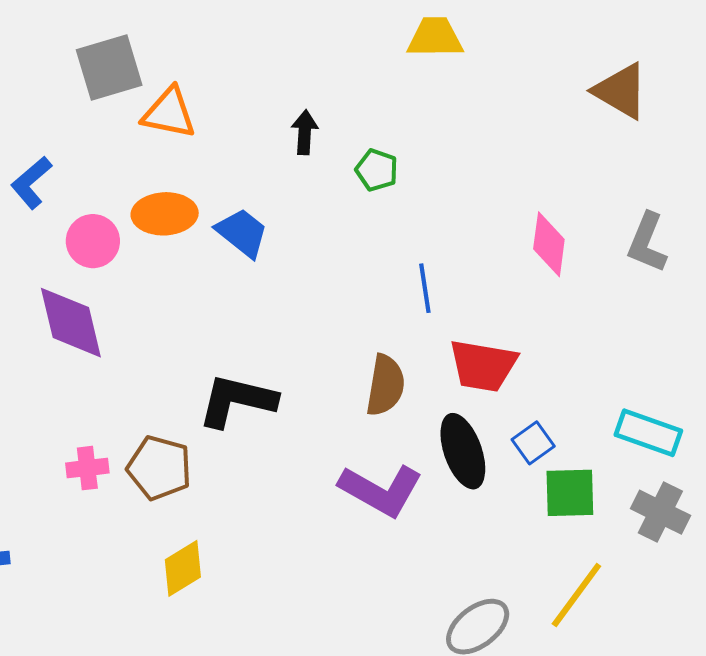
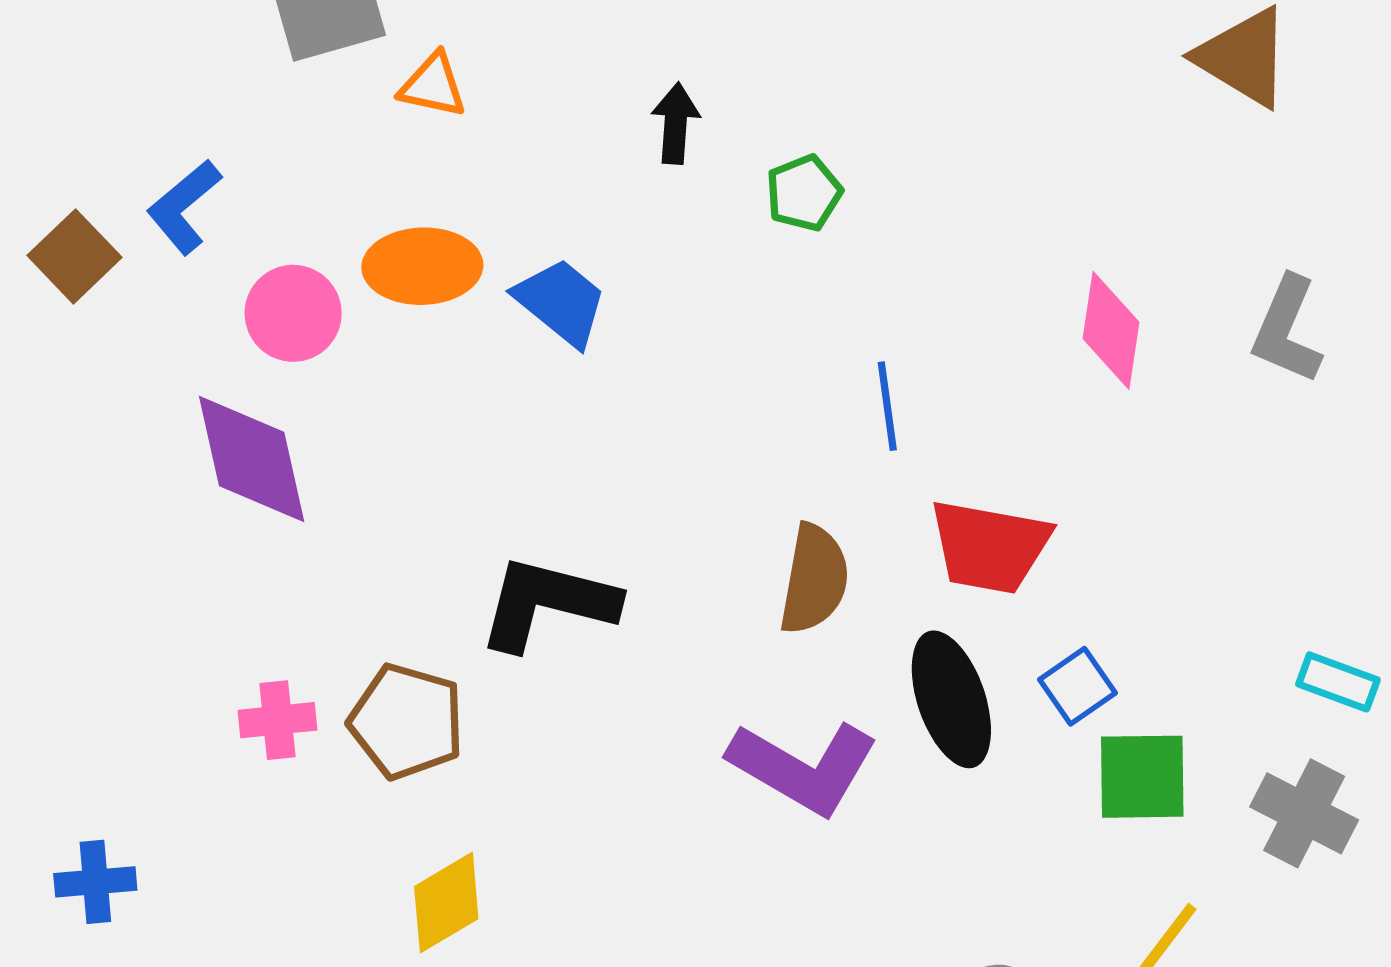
orange triangle: (169, 113) -> (433, 85), size x0.7
green pentagon: (377, 170) -> (804, 193), turned 30
cyan rectangle: (648, 433) -> (1338, 682), moved, size x0.7

